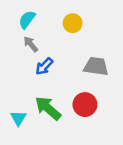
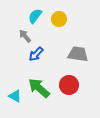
cyan semicircle: (27, 19) -> (35, 16), moved
cyan triangle: (18, 118) -> (15, 96), turned -32

